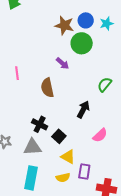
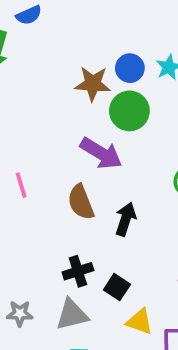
purple arrow: (63, 63) -> (101, 153), size x1.6
black arrow: (83, 109) -> (126, 219), moved
black cross: (40, 124) -> (78, 271), turned -35

